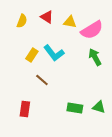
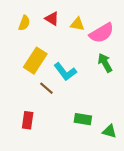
cyan L-shape: (54, 53) -> (65, 72), moved
yellow rectangle: (32, 55) -> (35, 61), size x1.6
green triangle: (99, 107) -> (109, 131), moved

